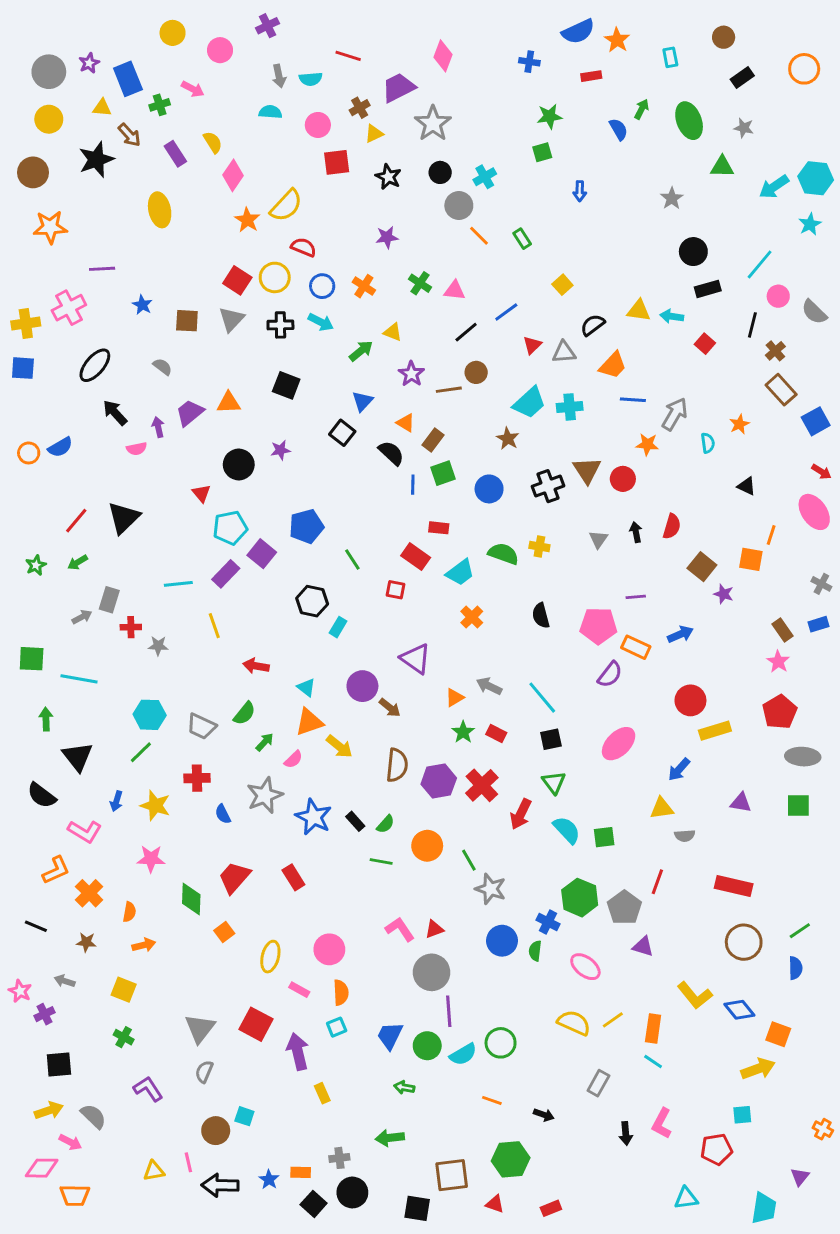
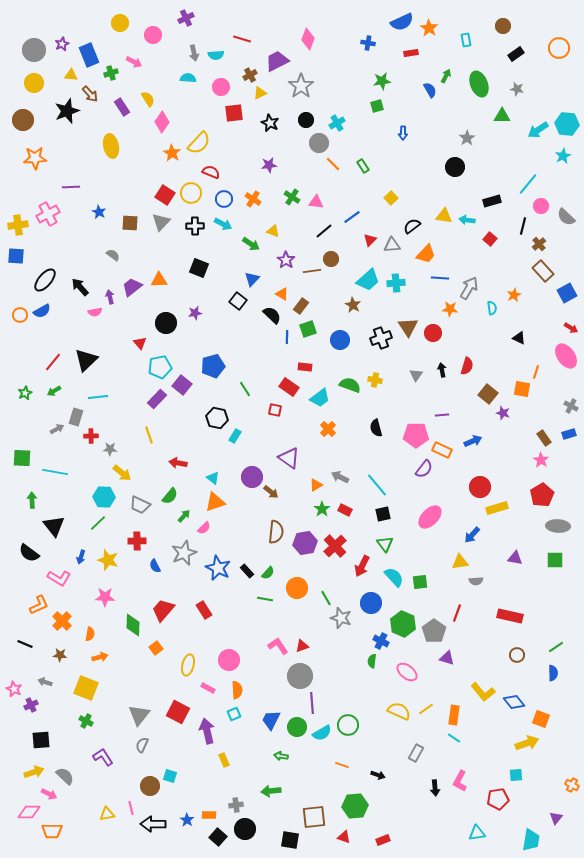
black circle: (693, 252) -> (455, 167), moved
green arrow: (361, 351) -> (251, 244), turned 72
black ellipse: (95, 365) -> (45, 280), moved
cyan line: (178, 584) -> (98, 397), moved
yellow arrow: (339, 746) -> (122, 473), moved
blue circle: (502, 941) -> (371, 603), moved
brown circle: (744, 942) -> (517, 655), size x0.6
yellow square: (124, 990) -> (86, 688), size x1.4

